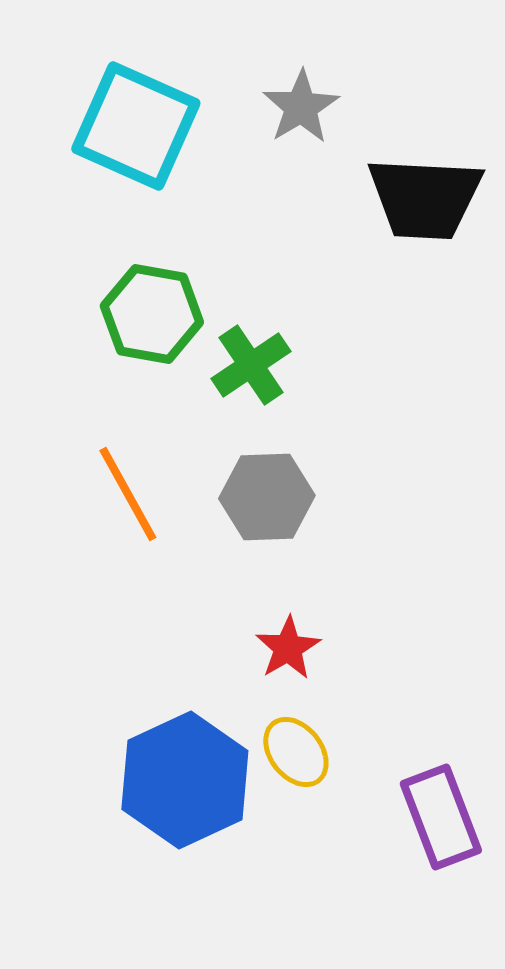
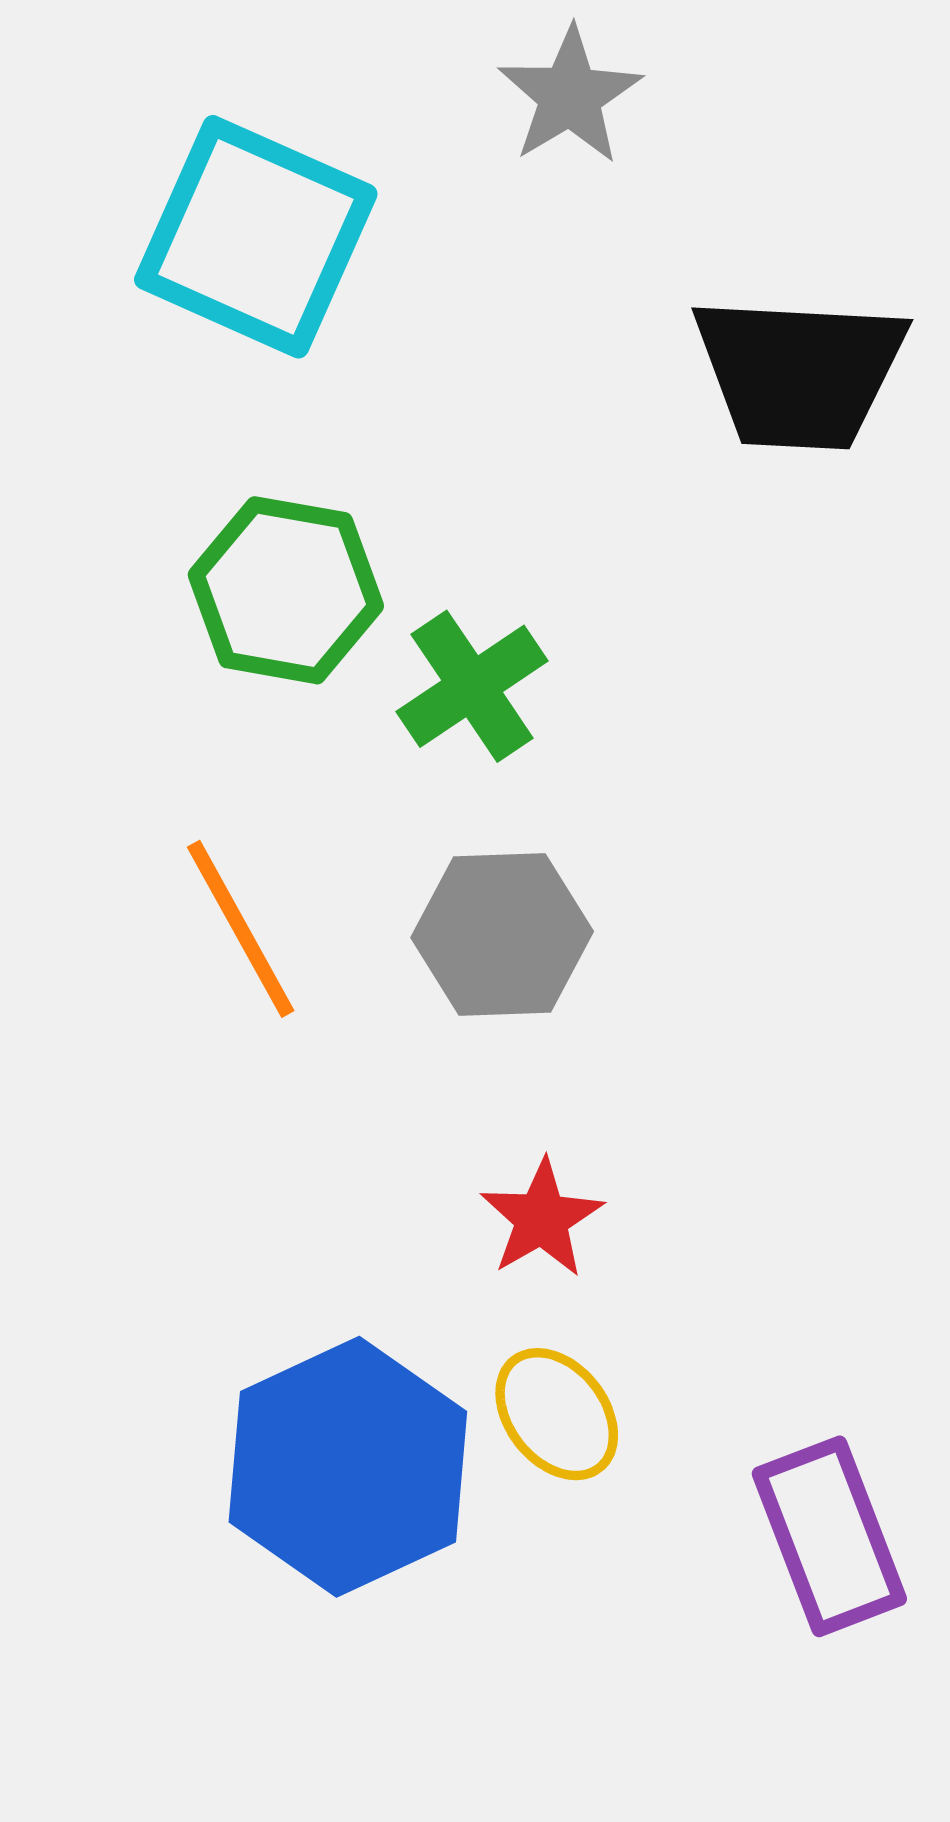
gray star: (301, 107) -> (570, 96), moved

